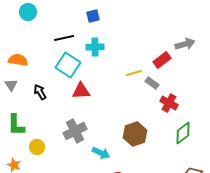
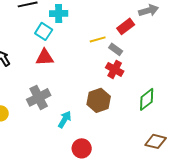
cyan square: (68, 65) -> (44, 31), moved, size x0.7
red cross: (169, 103) -> (115, 69), moved
cyan arrow: (101, 153) -> (65, 119), turned -84

